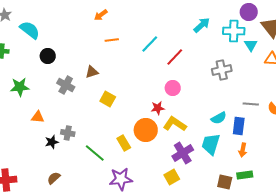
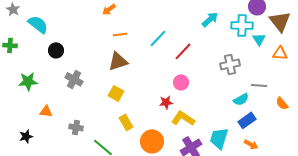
brown triangle: (92, 72) -> (118, 61), moved, size x1.5
gray line: (251, 104) -> (259, 85), moved
cyan semicircle: (219, 118) -> (241, 99), moved
blue rectangle: (239, 126) -> (247, 120), turned 48
orange circle: (146, 130) -> (152, 141), moved
black star: (52, 142) -> (26, 136), moved
yellow rectangle: (124, 143) -> (126, 122), moved
orange arrow: (243, 150) -> (251, 144), turned -72

